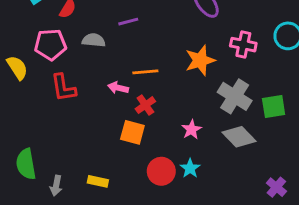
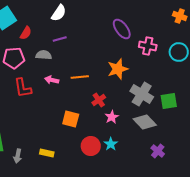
purple line: (128, 22) -> (60, 39), moved
pink cross: (243, 45) -> (148, 46), moved
pink arrow: (118, 88) -> (52, 80), moved
red cross: (145, 105) -> (99, 100), moved
purple cross: (276, 187) -> (158, 151), moved

